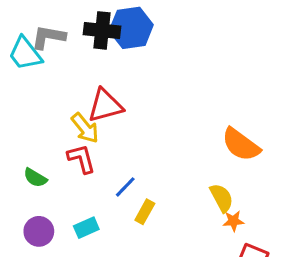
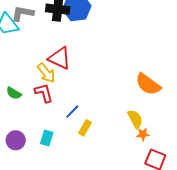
red triangle: (105, 105) -> (60, 58), turned 40
green semicircle: (35, 178) -> (14, 93), moved
cyan rectangle: (86, 228) -> (47, 138), turned -49

